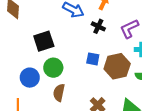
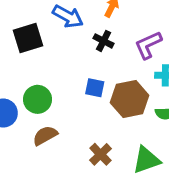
black square: (44, 41) -> (28, 38), moved
brown semicircle: (59, 93) -> (45, 136), turned 48

